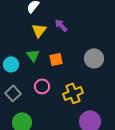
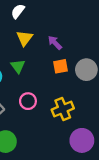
purple arrow: (61, 25) -> (55, 43), moved
orange square: (56, 59) -> (61, 66), moved

